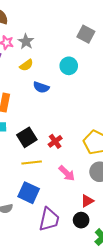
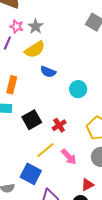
yellow semicircle: (26, 65) -> (35, 49), size x1.5
cyan circle: (69, 66) -> (78, 89), moved
yellow line: (32, 163) -> (45, 150), moved, turned -36

